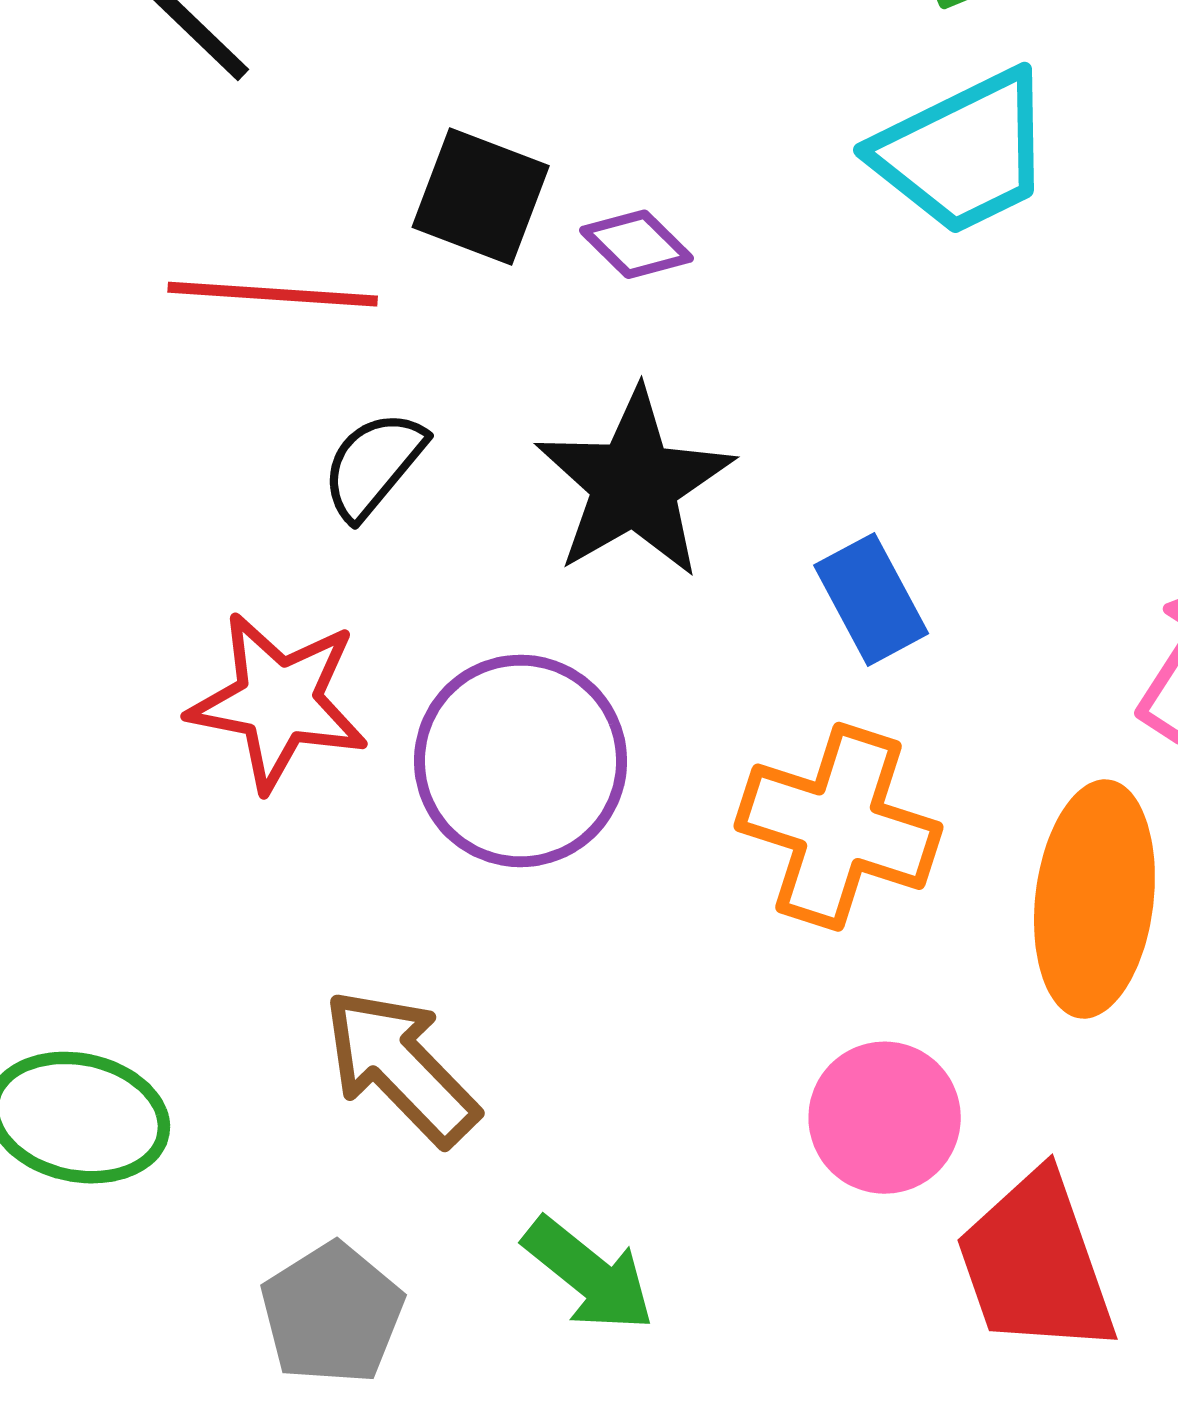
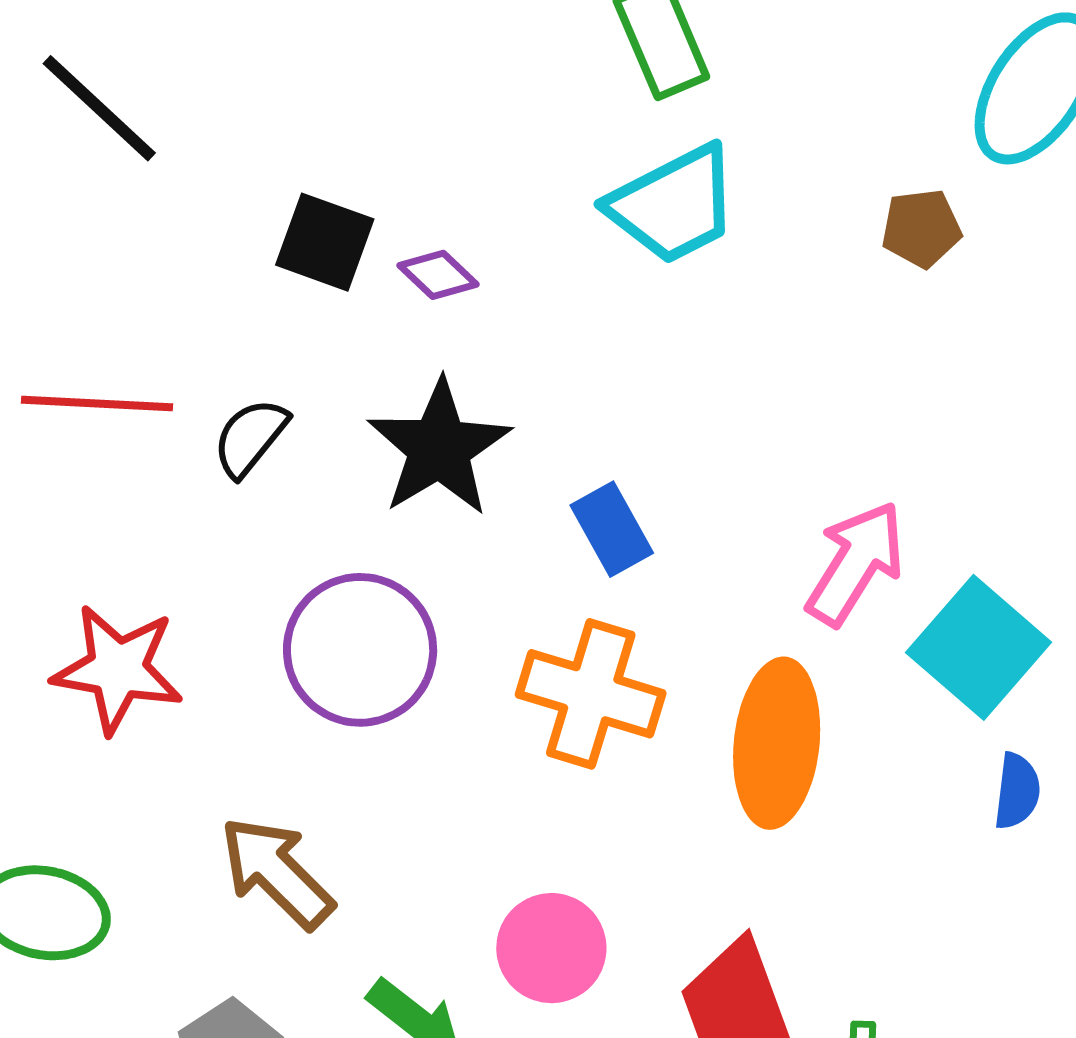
red line: (273, 294) -> (97, 404), moved
red star: (278, 701) -> (118, 669), moved
pink circle: (885, 1118) -> (551, 948), moved

